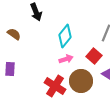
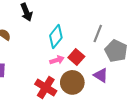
red square: (94, 56) -> (76, 57), moved

